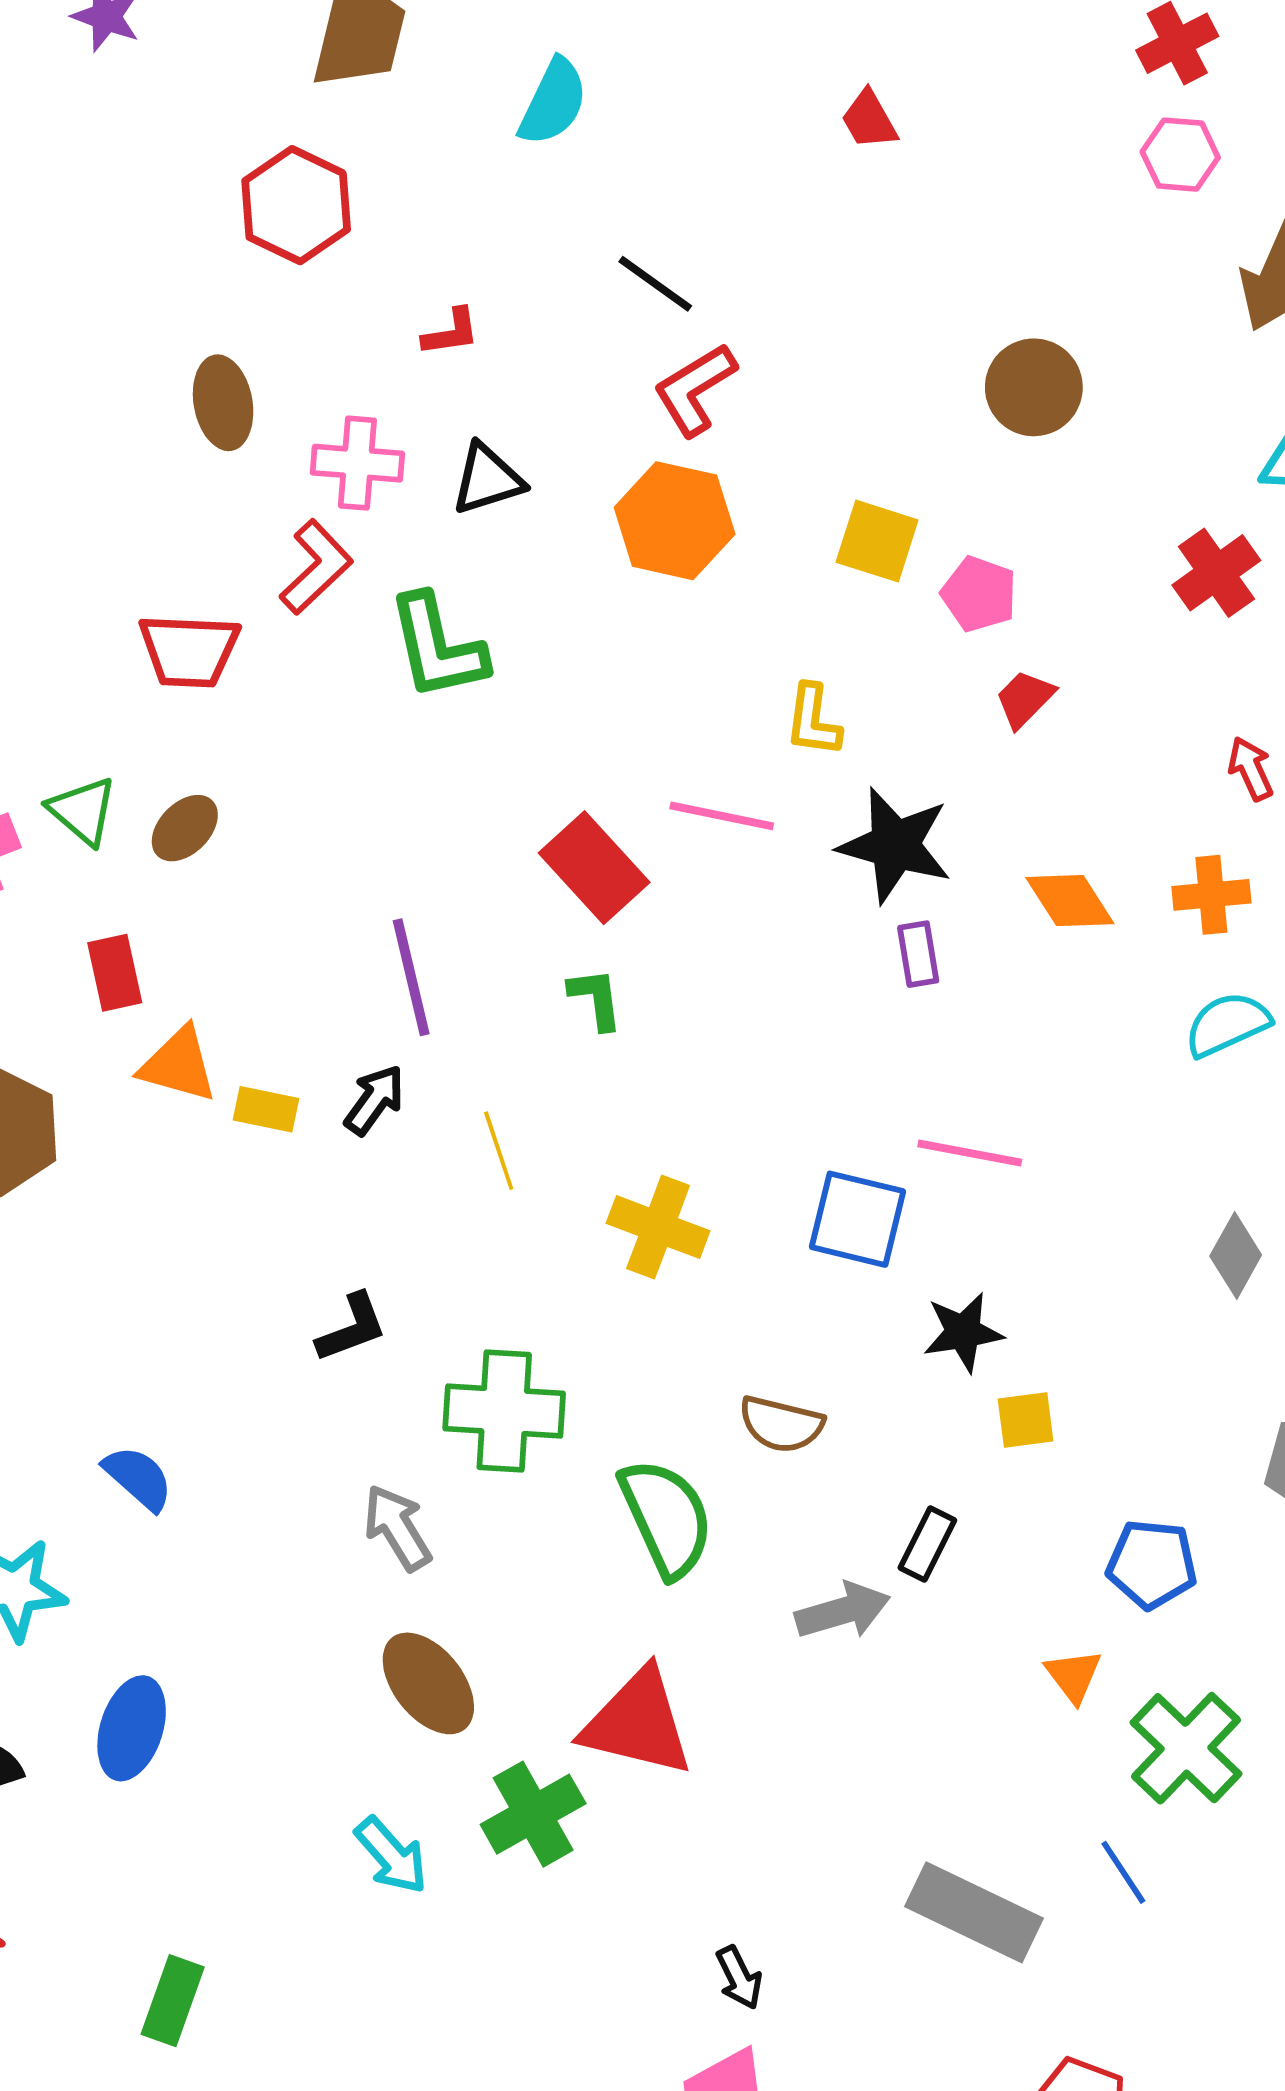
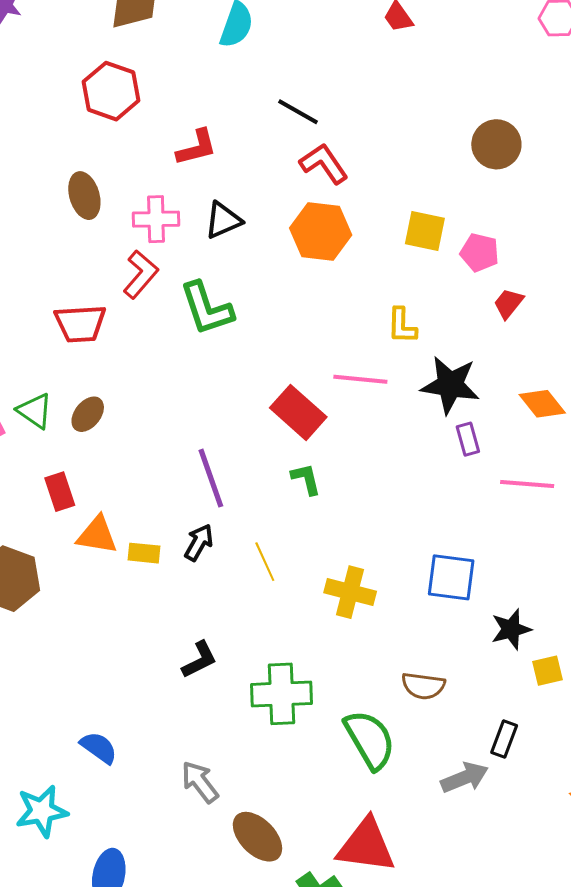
red L-shape: (451, 332) -> (197, 148), size x1.4
red L-shape: (695, 389) -> (324, 164), turned 93
pink line: (970, 1153) -> (527, 484), moved
gray arrow: (397, 1528) -> (200, 782), moved

